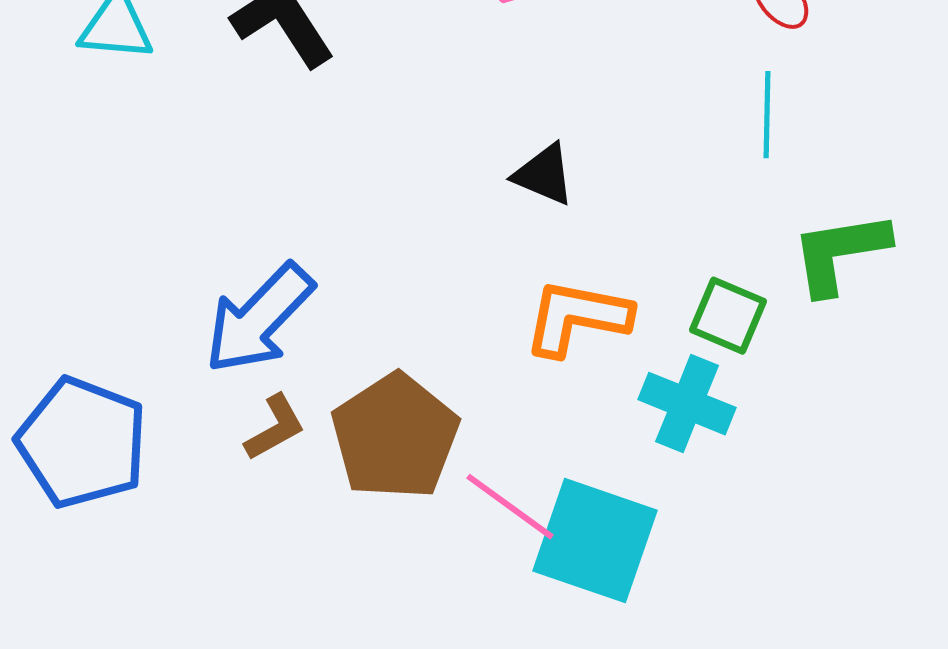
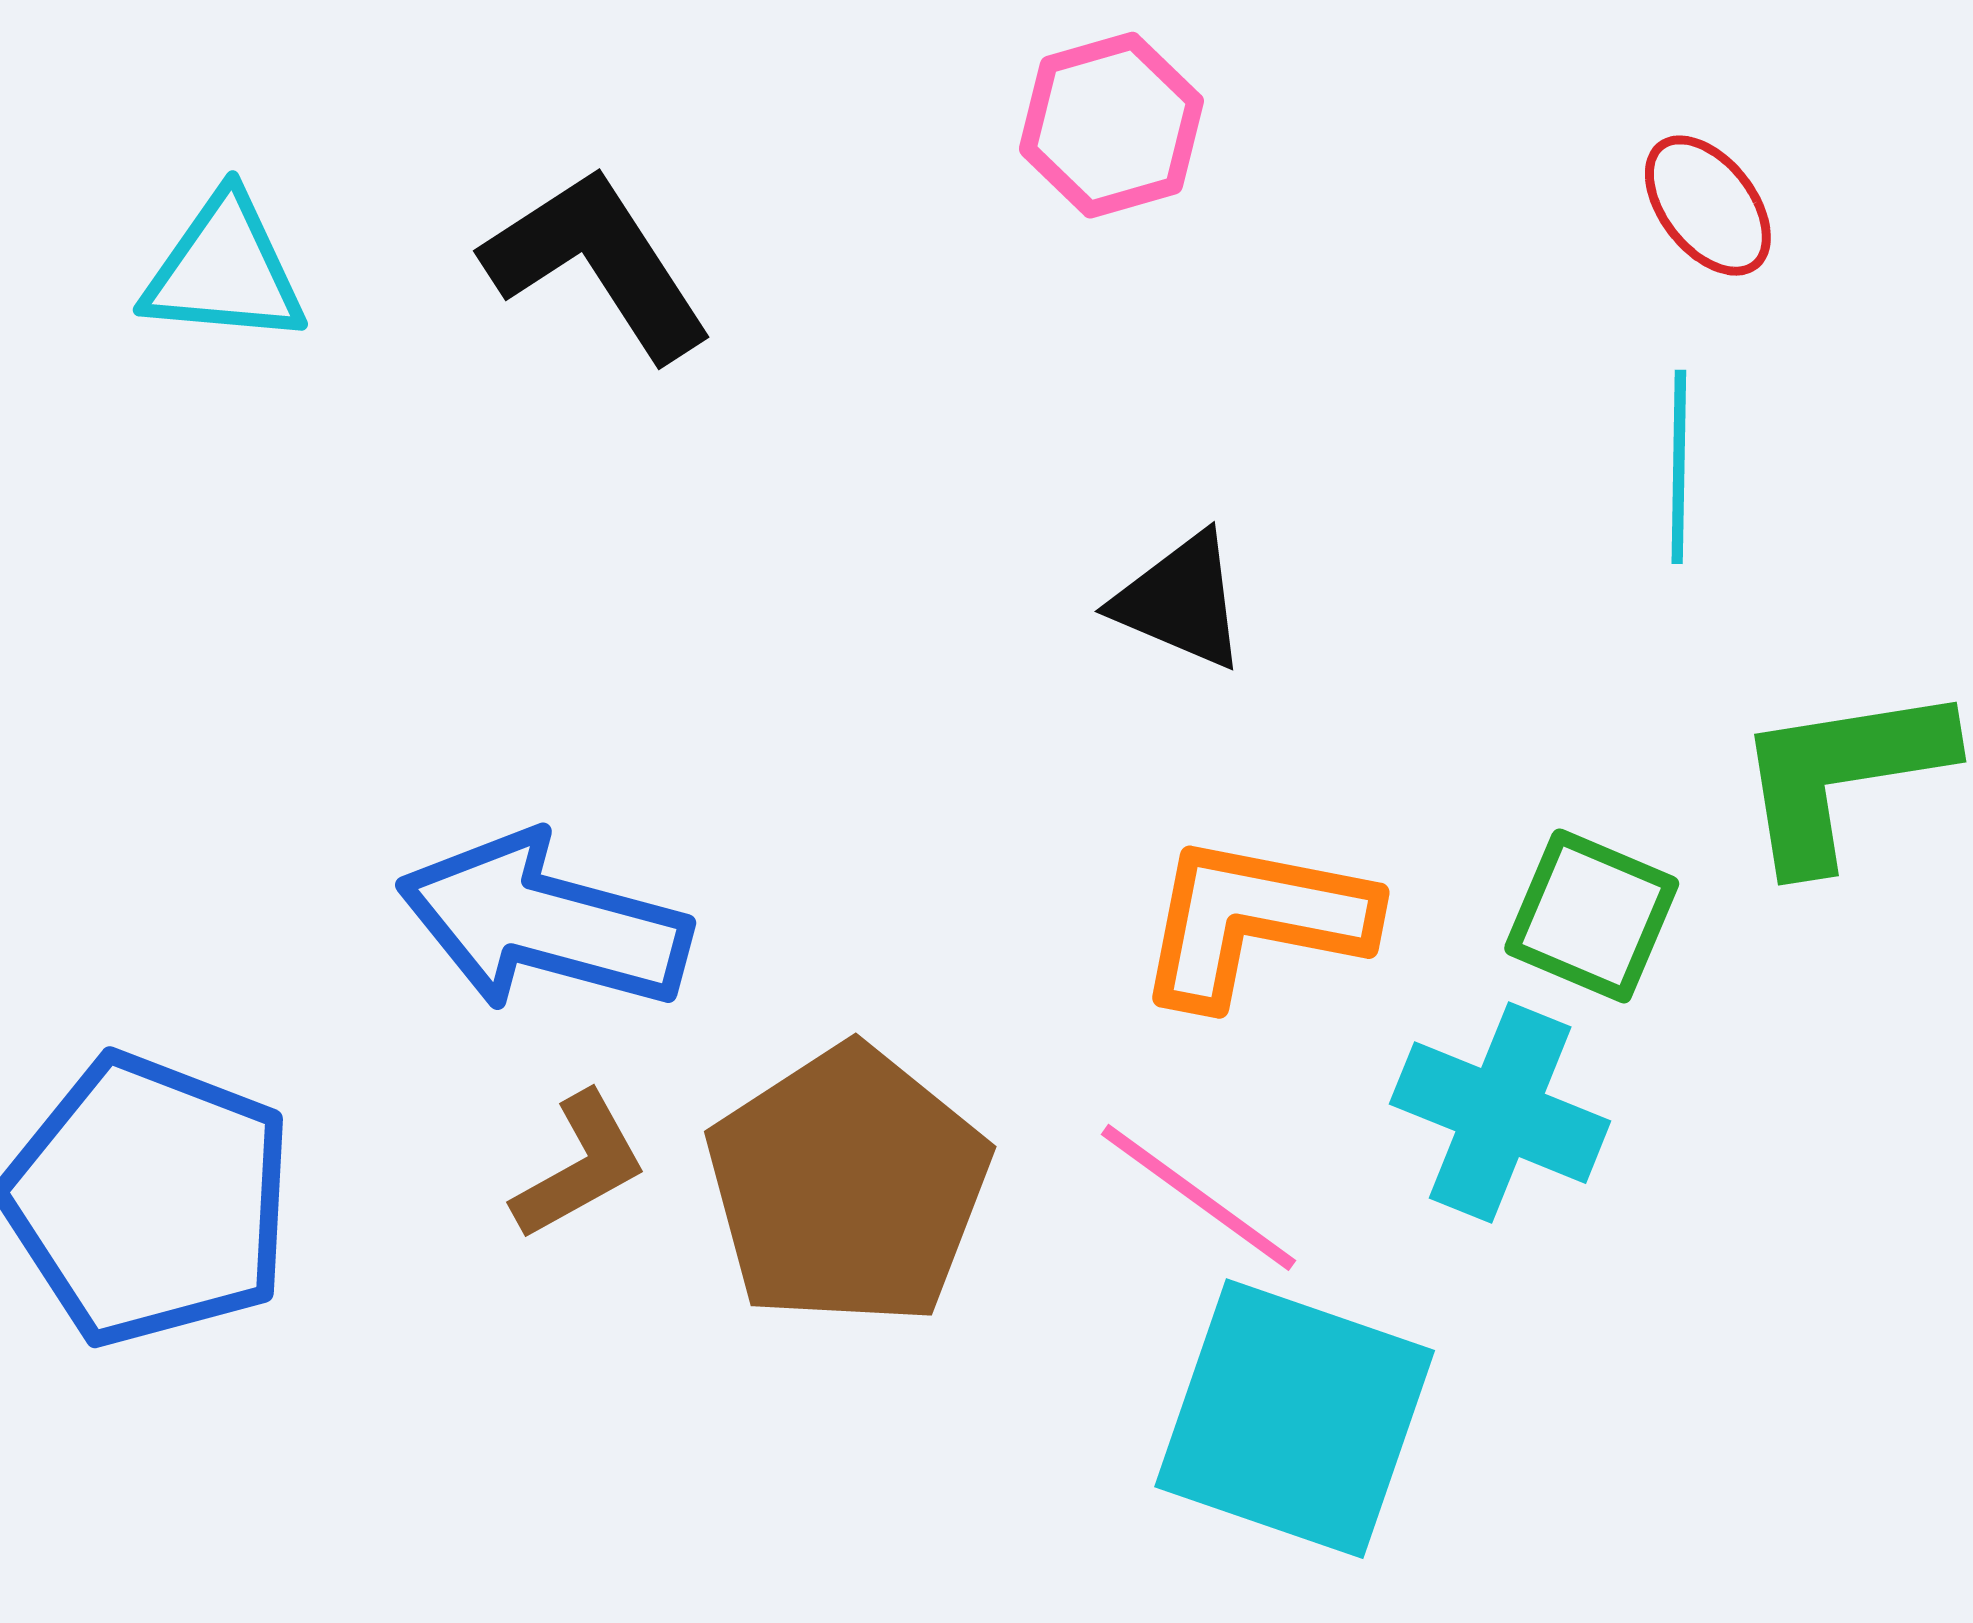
blue arrow: (259, 319) -> (544, 923), turned 61
pink line: (510, 507) -> (1199, 1197), moved

